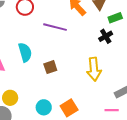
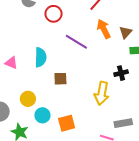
black cross: (106, 36) -> (121, 73), moved
yellow circle: (10, 98) -> (28, 99), moved

